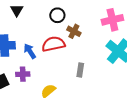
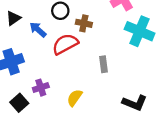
black triangle: (17, 10) -> (13, 18), turned 40
blue arrow: (30, 51) -> (38, 30), moved

